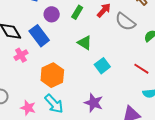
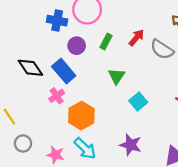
green triangle: (85, 43) -> (116, 76), turned 35
pink cross: (21, 55) -> (57, 96), moved

